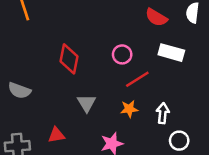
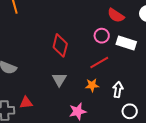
pink circle: (122, 54) -> (102, 36), moved
red diamond: (69, 59) -> (60, 45), moved
red triangle: (56, 135) -> (26, 103), moved

